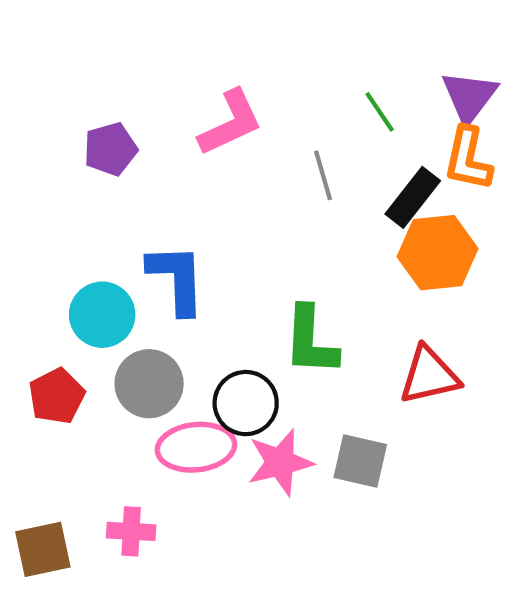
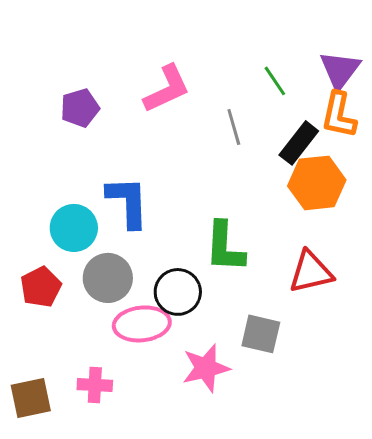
pink star: (280, 462) -> (206, 368), moved

